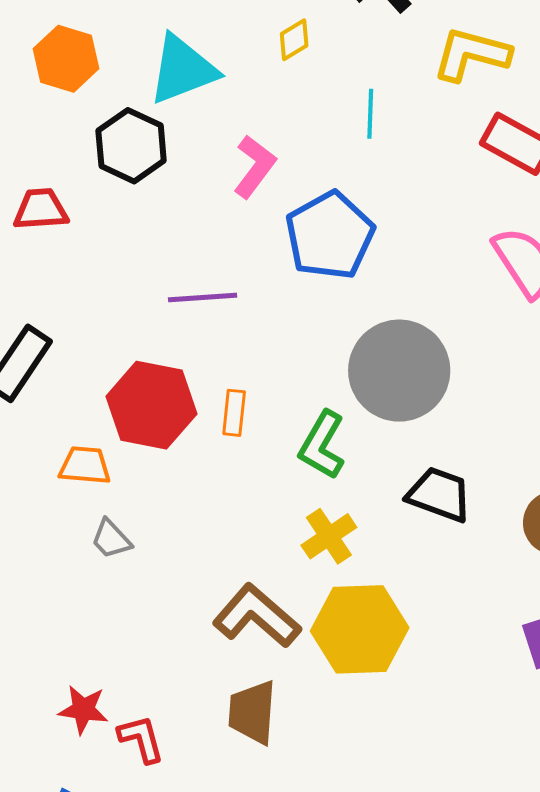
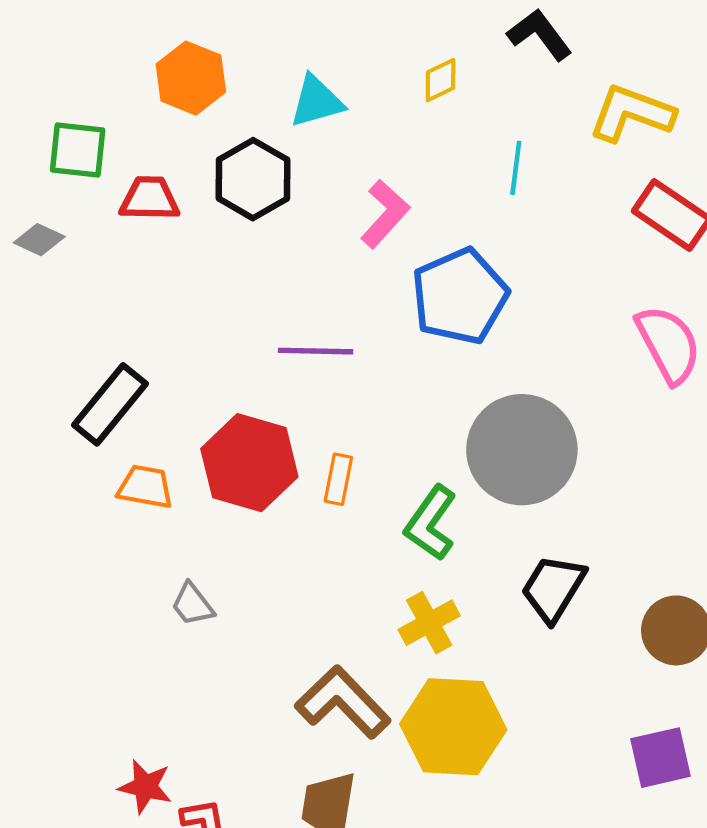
cyan triangle: (183, 70) -> (316, 101), size x0.7
red trapezoid: (41, 209) -> (150, 199), moved
orange trapezoid: (85, 466) -> (145, 487), moved
black trapezoid: (439, 494) -> (553, 588), turned -84

